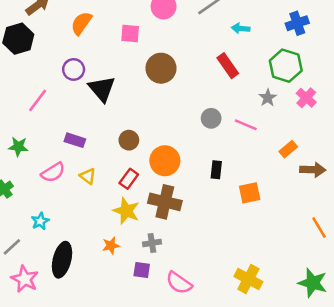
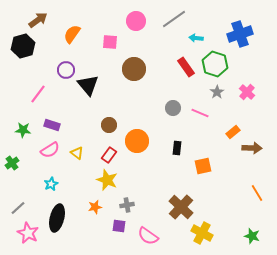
blue cross: (297, 23) -> (240, 34), size x1.4
green hexagon: (286, 66) -> (215, 64), moved
purple rectangle: (75, 140) -> (52, 125), moved
brown cross: (165, 202) -> (181, 207), moved, turned 30
cyan star: (40, 221) -> (51, 184), moved
green star: (313, 283) -> (252, 236), size x0.7

